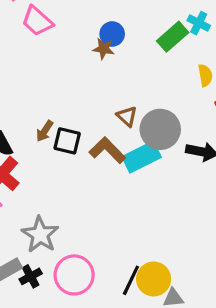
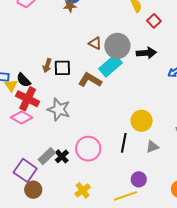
brown L-shape: (107, 150) -> (90, 80), moved
gray star: (40, 235) -> (59, 109), moved
yellow circle: (154, 279) -> (142, 121), moved

